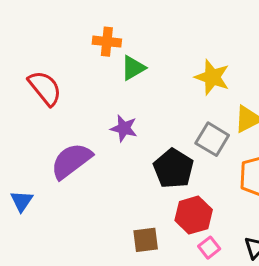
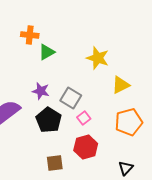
gray square: (212, 139) -> (71, 98), moved
black pentagon: (173, 169) -> (49, 120), moved
pink square: (209, 248) -> (84, 118), moved

